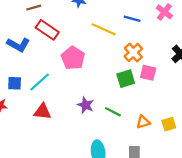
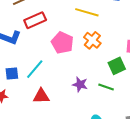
red rectangle: (47, 30) -> (35, 20), turned -50
orange cross: (133, 52) -> (92, 40), moved
green square: (126, 79) -> (117, 66), moved

